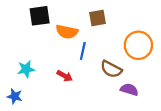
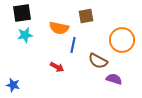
black square: (40, 16) -> (22, 13), moved
cyan star: (26, 69) -> (25, 35), moved

